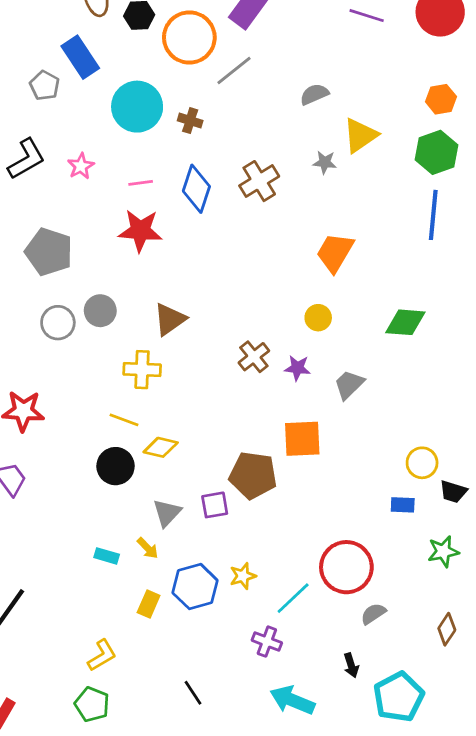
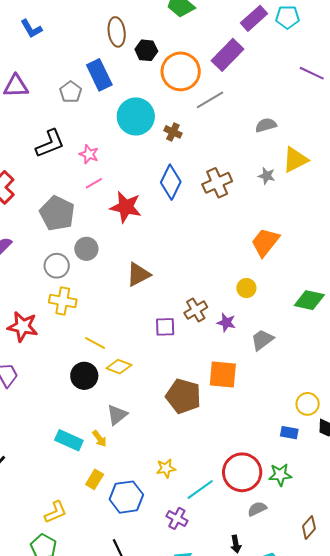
pink star: (81, 166) -> (89, 154), turned -30
pink line: (141, 183) -> (94, 183), moved, turned -30
gray circle: (100, 311) -> (86, 249), moved
yellow cross: (142, 370) -> (63, 301), moved
purple square: (215, 505) -> (165, 327), moved
green star: (443, 551) -> (280, 475), moved
cyan rectangle: (107, 556) -> (69, 440), size x1.5
blue hexagon: (195, 587) -> (126, 497), moved

